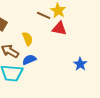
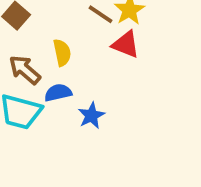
blue star: (80, 64) -> (91, 115), moved

